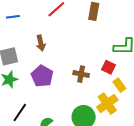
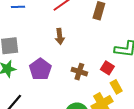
brown arrow: (41, 43) -> (60, 36), moved

